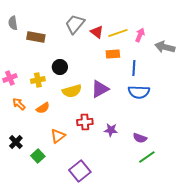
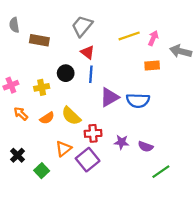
red triangle: (97, 32) -> (88, 52), moved
orange rectangle: (113, 54) -> (152, 65), moved
blue line: (134, 68) -> (91, 74), moved
yellow semicircle: (72, 91) -> (71, 116), moved, turned 60
blue semicircle: (139, 92) -> (138, 101), moved
purple semicircle: (140, 138) -> (146, 147), moved
purple square: (80, 171) -> (88, 160), moved

